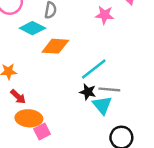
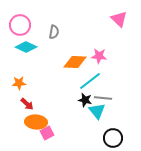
pink star: (105, 15) -> (99, 56), moved
cyan diamond: (32, 28) -> (26, 47), moved
orange diamond: (55, 46) -> (75, 62), moved

